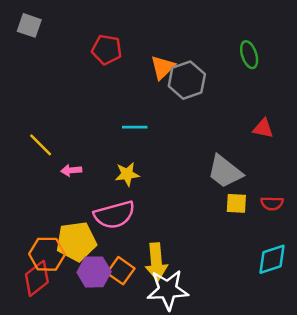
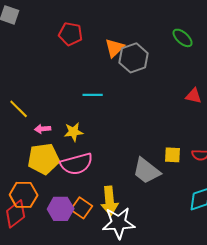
green ellipse: (249, 55) -> (183, 38), turned -30
gray trapezoid: (225, 172) -> (147, 171), moved
yellow star: (127, 174) -> (74, 132), moved
yellow pentagon: (76, 241) -> (44, 159), moved

